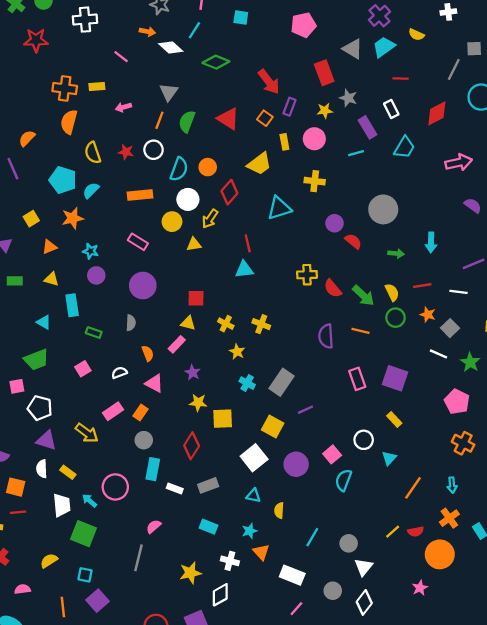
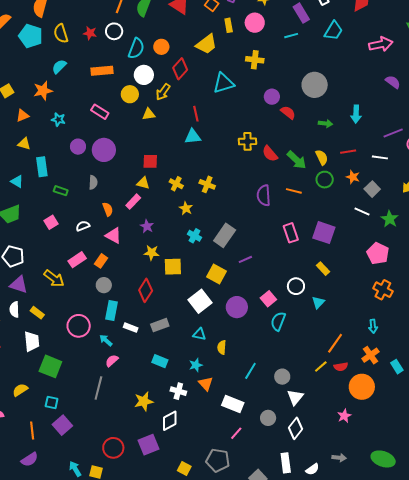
cyan pentagon: (63, 180) -> (31, 36), moved
purple circle: (96, 275) -> (78, 147), moved
orange line: (413, 488) -> (335, 343), moved
cyan arrow: (89, 501) -> (106, 340), moved

